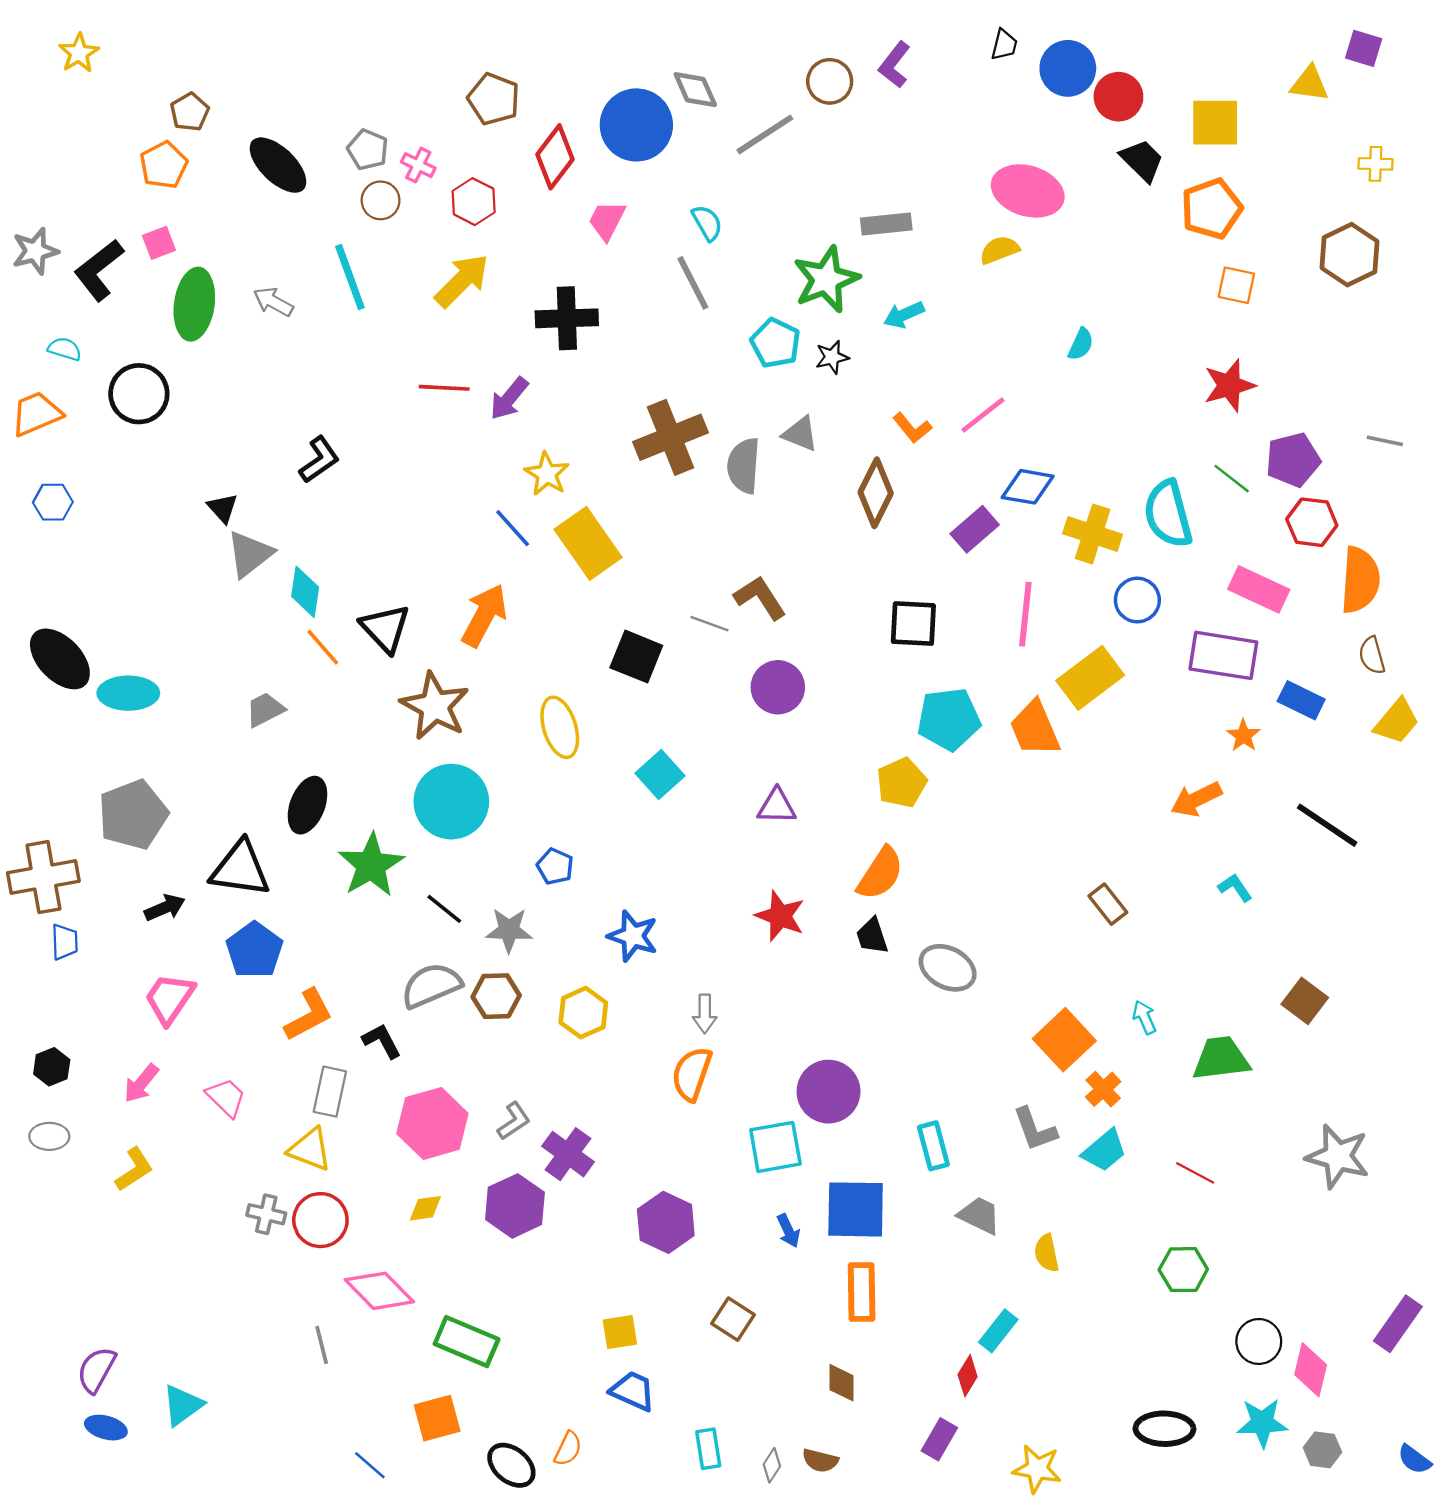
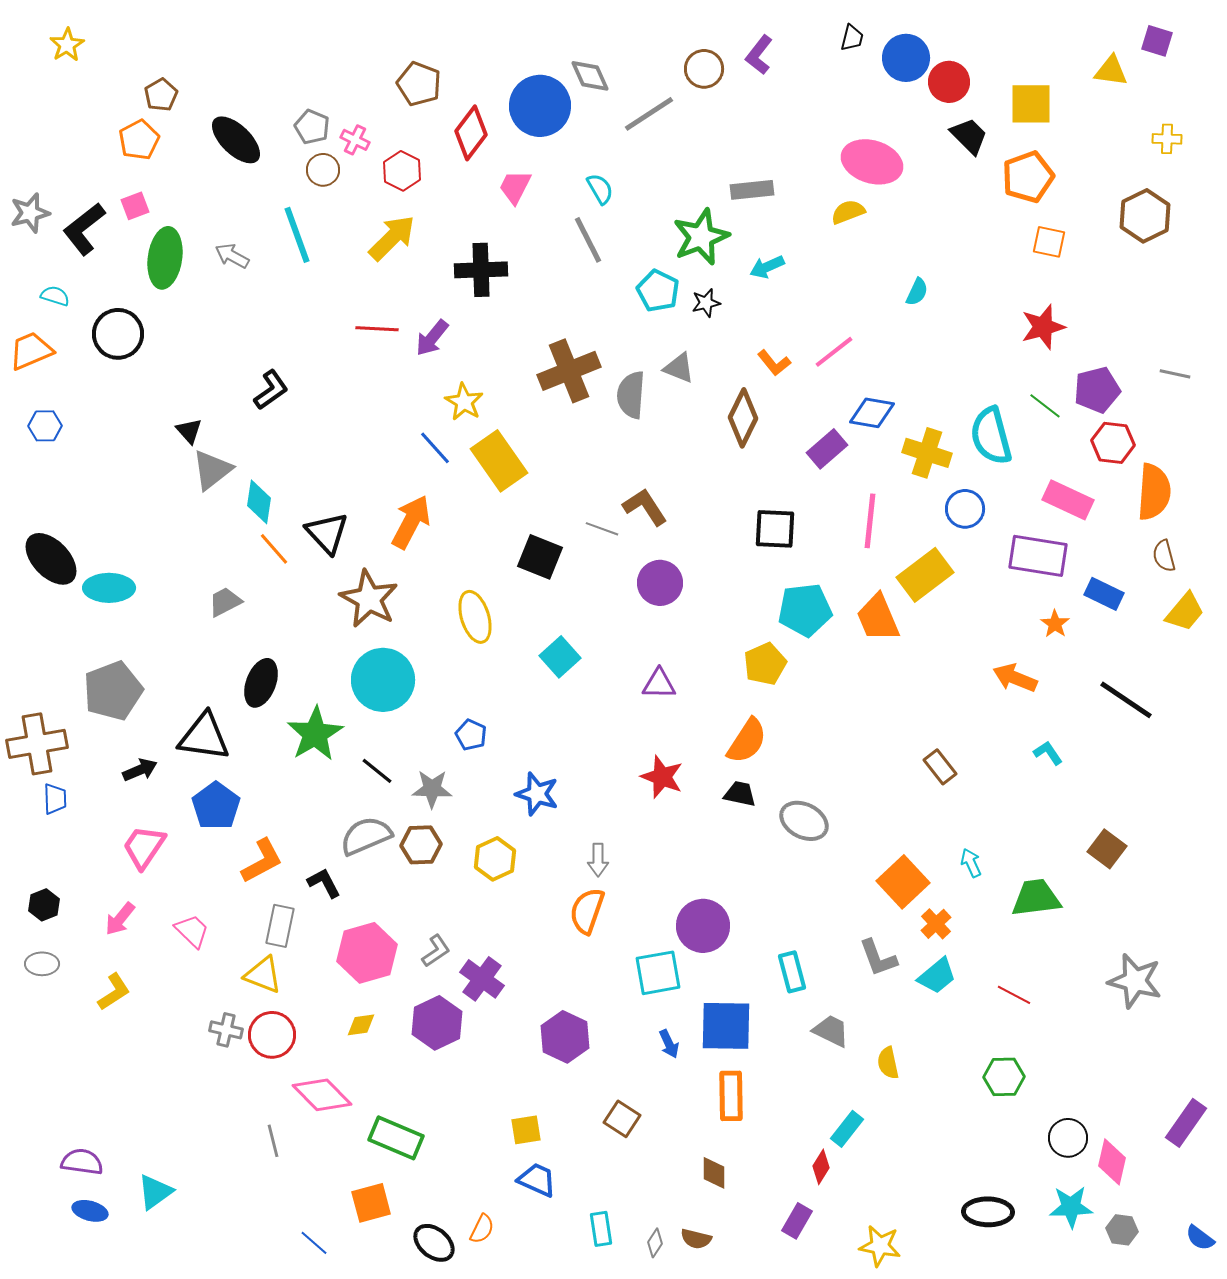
orange arrow: (1196, 799) -> (1015, 678), turned 48
black trapezoid: (872, 936) -> (740, 794), turned 120
purple semicircle: (96, 1370) -> (82, 1162), turned 69

